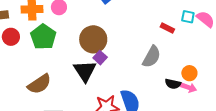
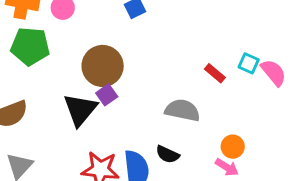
green pentagon: (43, 37) -> (30, 46), turned 30
gray semicircle: (152, 57) -> (182, 110), turned -120
black semicircle: (173, 84) -> (168, 154), moved

